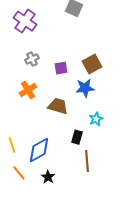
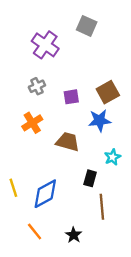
purple cross: (25, 21) -> (45, 45), moved
orange line: (19, 173) -> (35, 231), moved
black star: (48, 177) -> (74, 235), moved

